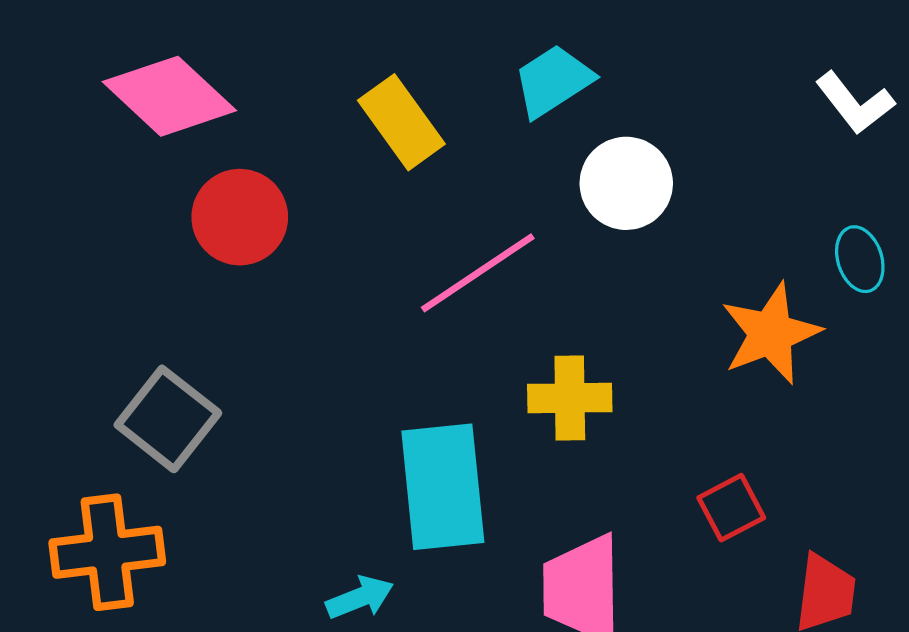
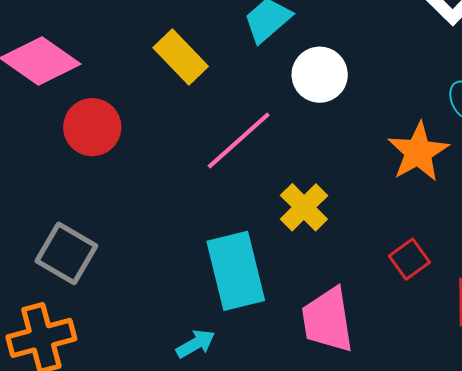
yellow cross: (570, 398) -> (304, 207), turned -36

